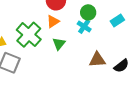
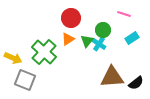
green triangle: (59, 44) -> (87, 41), moved
brown triangle: (97, 60) -> (112, 77), size x1.4

